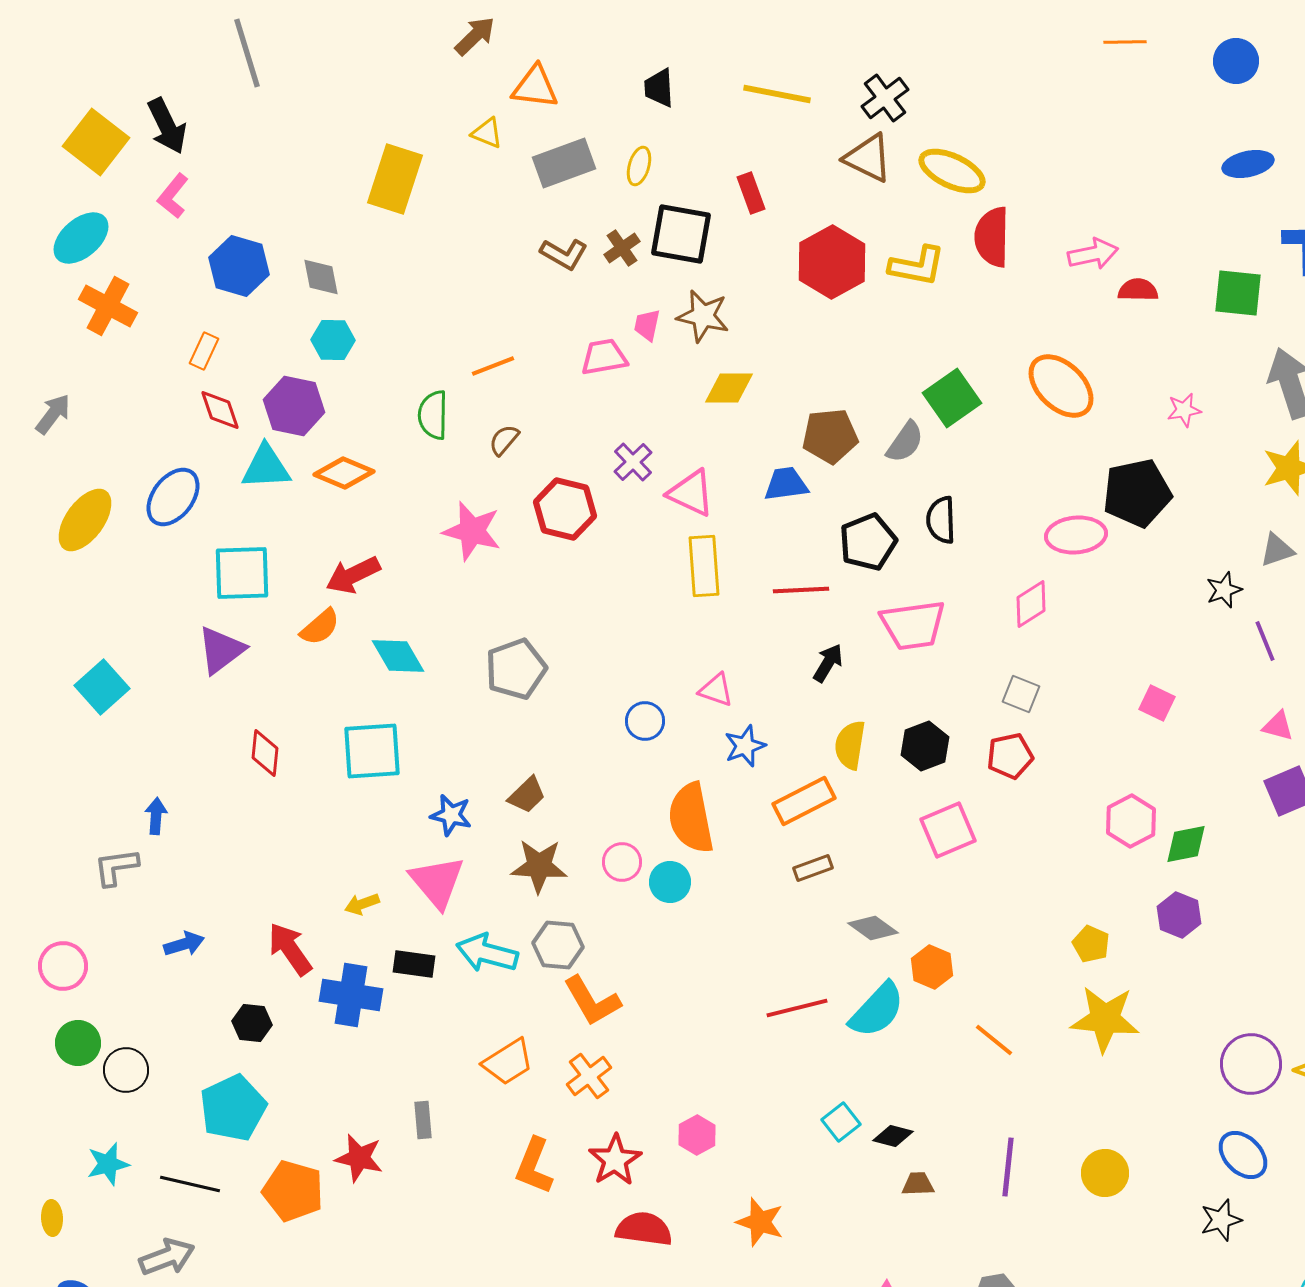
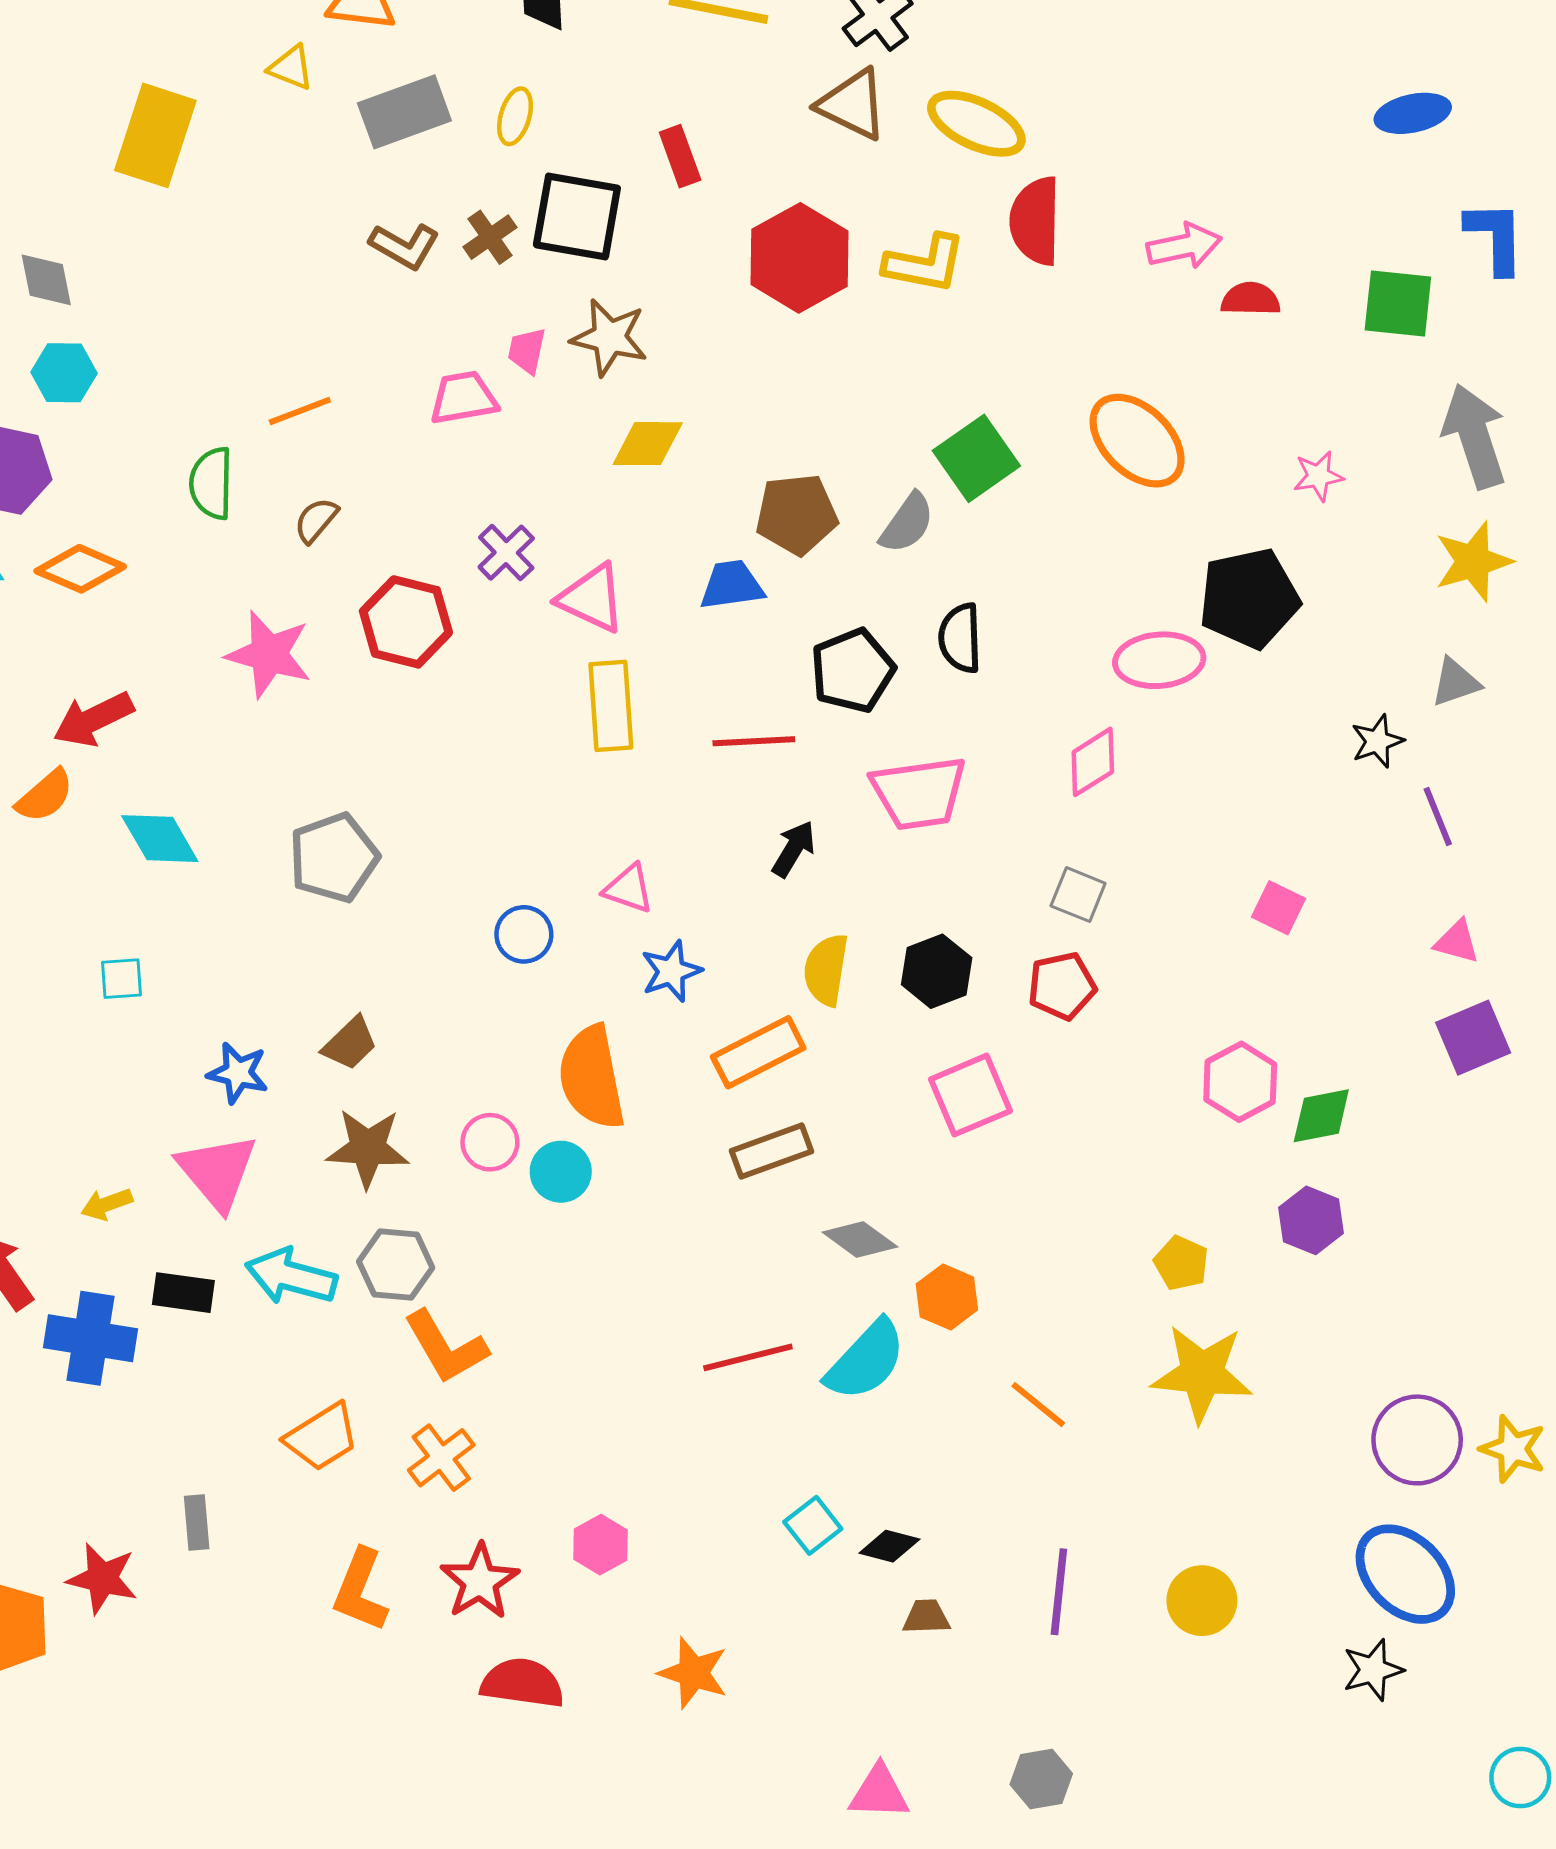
cyan square: (372, 751) -> (121, 979), size x0.5
brown rectangle: (813, 868) -> (771, 1151), size x1.4
blue ellipse: (1243, 1155) -> (1405, 1574), size x1.4

